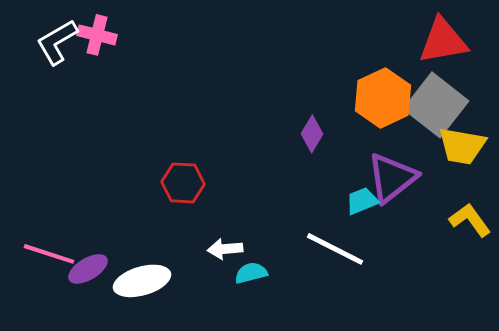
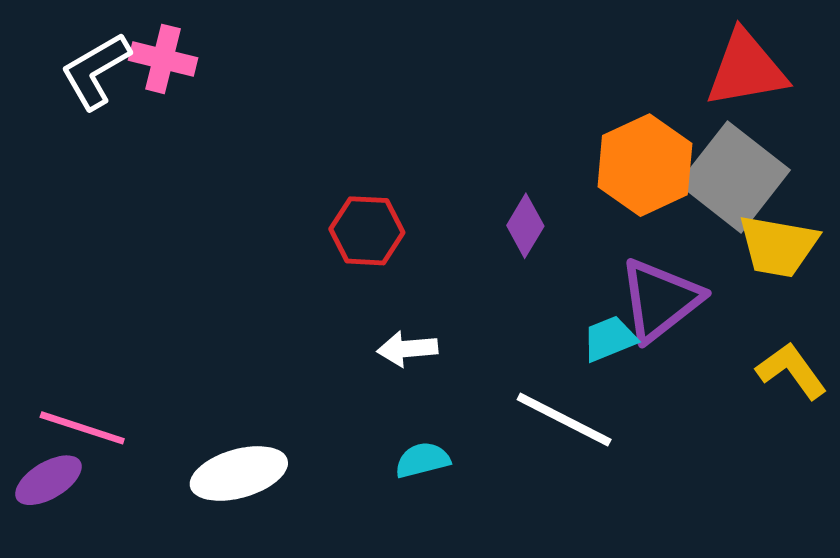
red hexagon: (183, 183) -> (367, 231), moved
white arrow: (225, 249) -> (407, 349), moved
purple ellipse: (88, 269) -> (48, 480), moved

